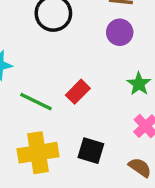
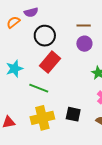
red rectangle: (78, 92) -> (50, 62), moved, size x1.5

